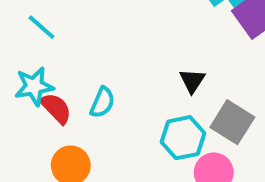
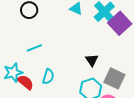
cyan line: (41, 27) -> (34, 48), moved, turned -56

